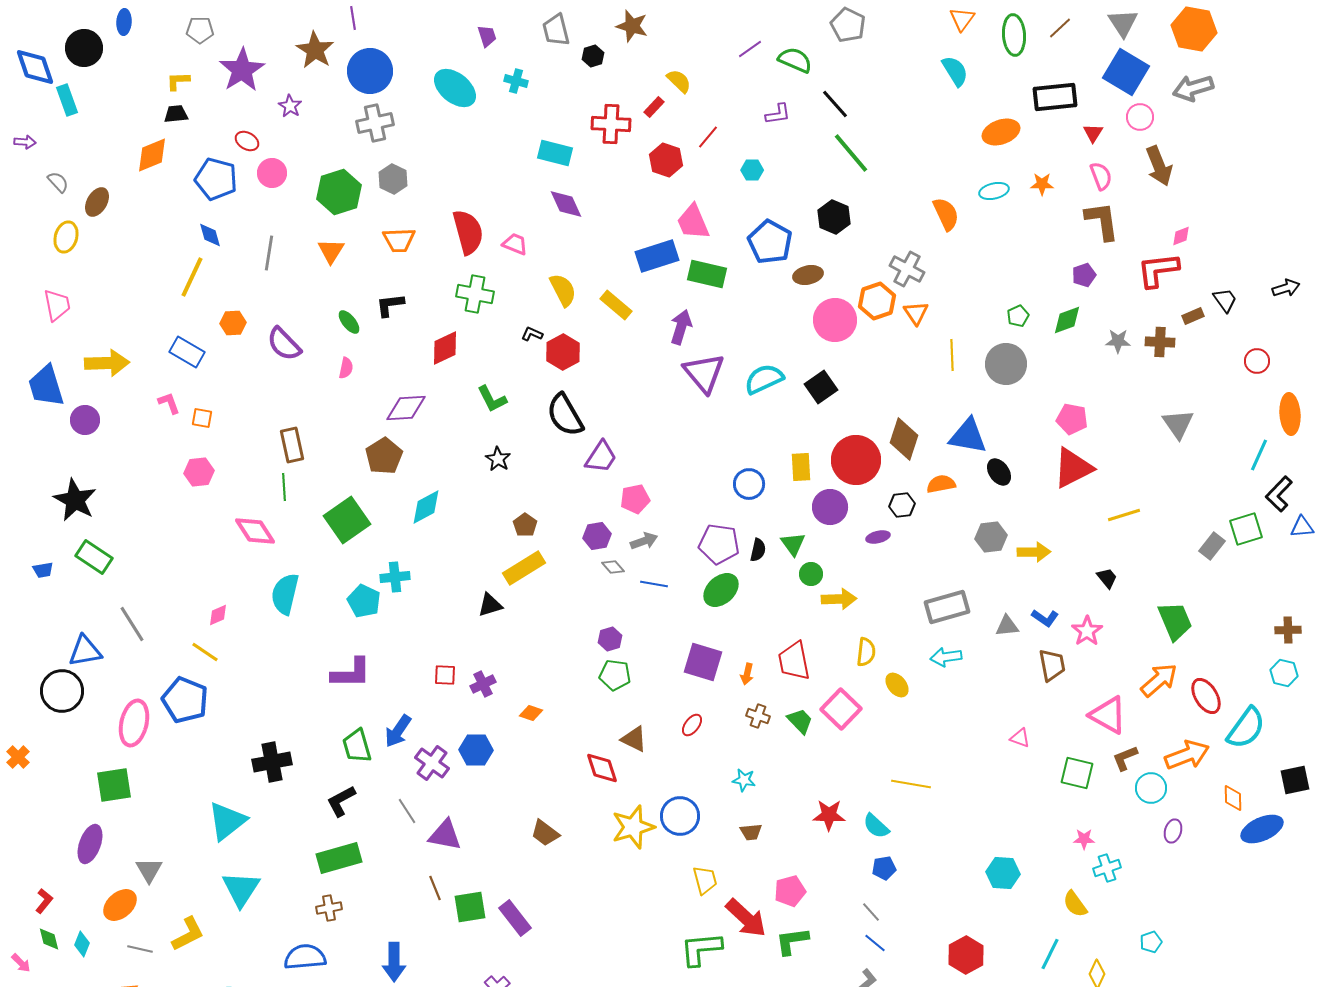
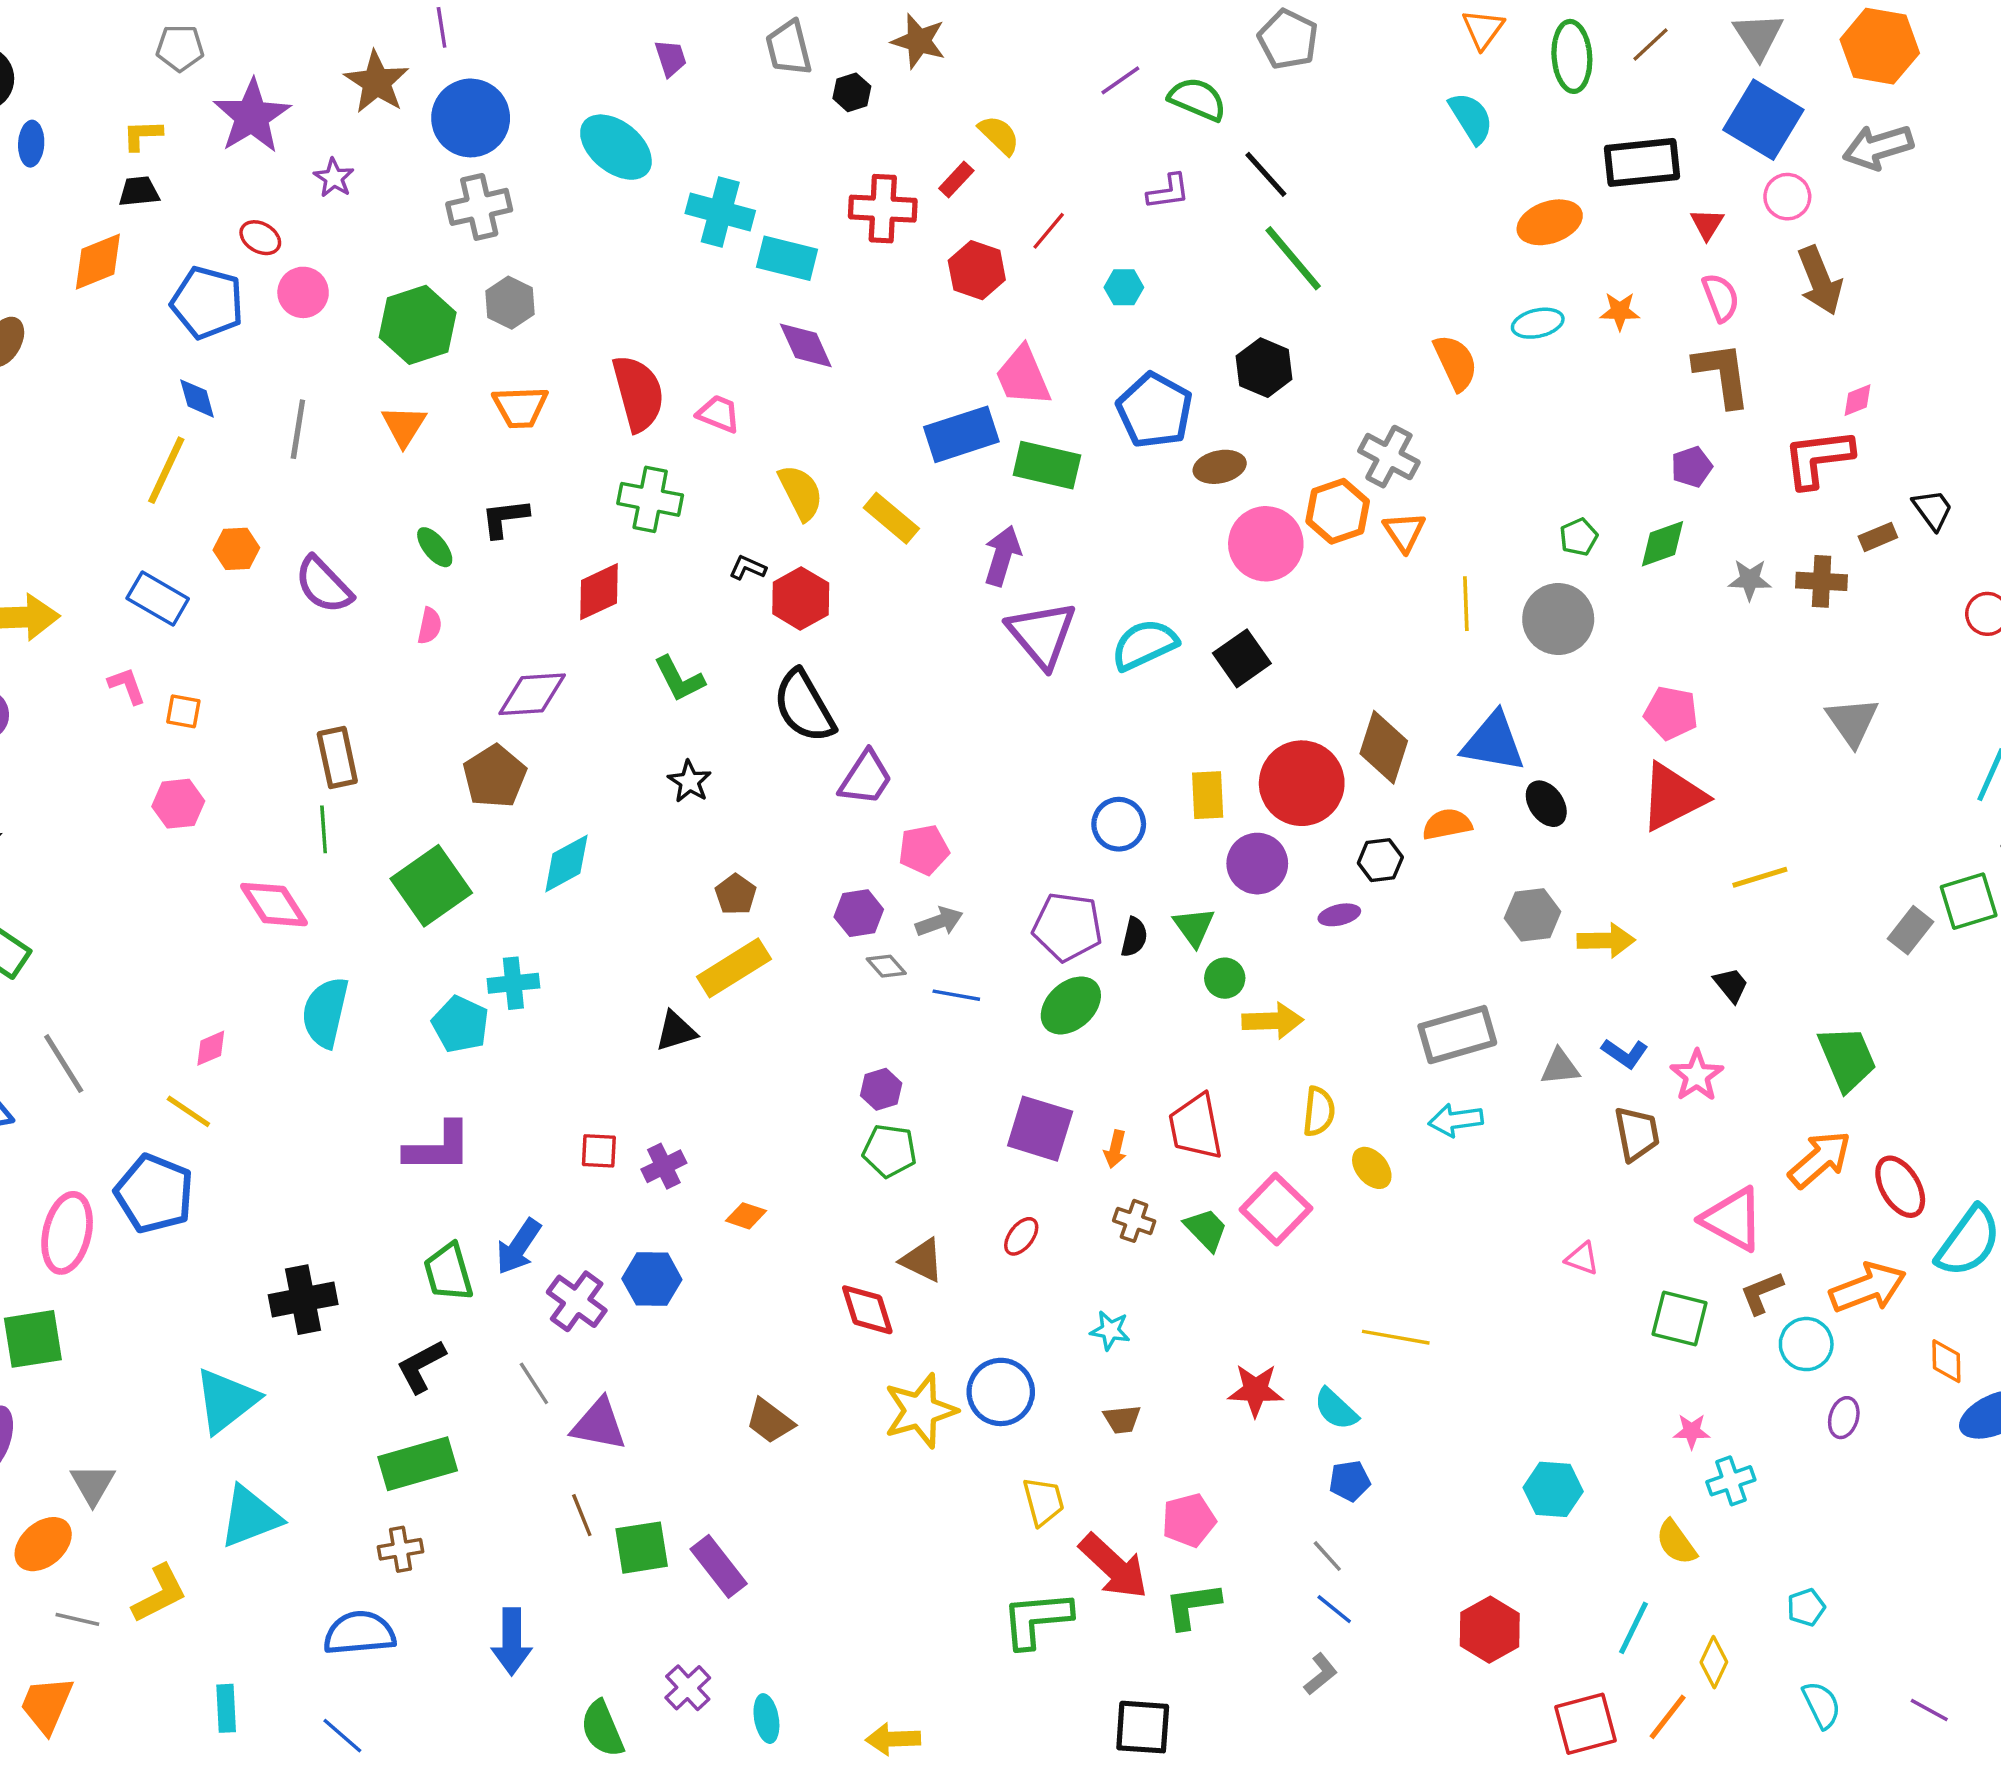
blue ellipse: (124, 22) -> (31, 144), moved
cyan cross: (516, 81) -> (720, 212), moved, size x1.6
cyan triangle: (241, 889) -> (250, 1517), turned 36

